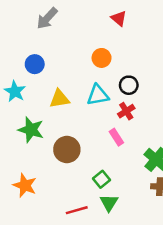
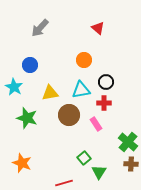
red cross: (126, 111) -> (104, 103), turned 32
brown circle: (67, 150) -> (69, 115), moved
green triangle: (109, 203) -> (99, 172), moved

